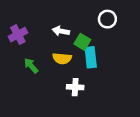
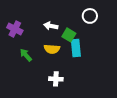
purple cross: (18, 35) -> (15, 29), turned -35
white cross: (75, 87) -> (56, 79), moved

